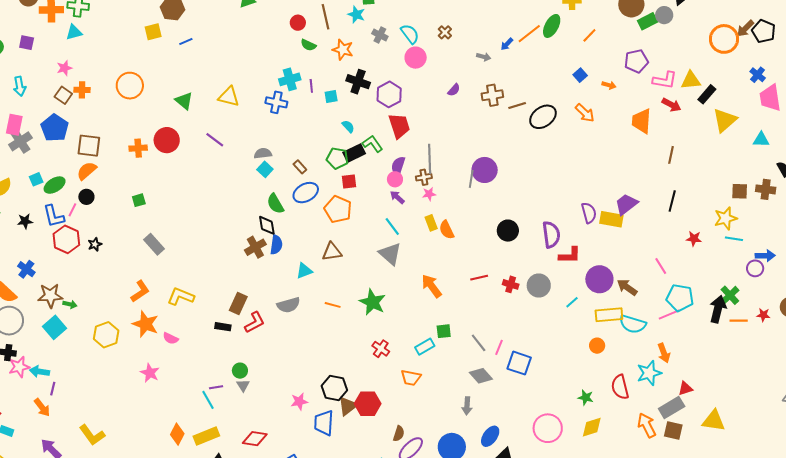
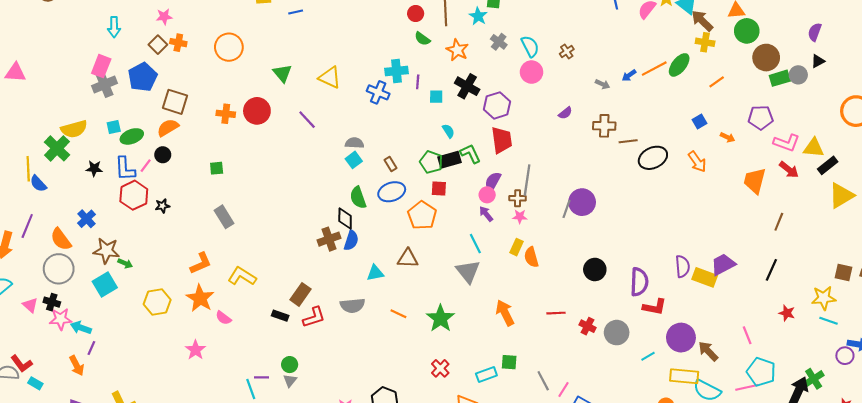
yellow rectangle: (431, 223) -> (516, 247), turned 35

